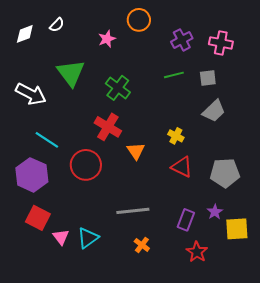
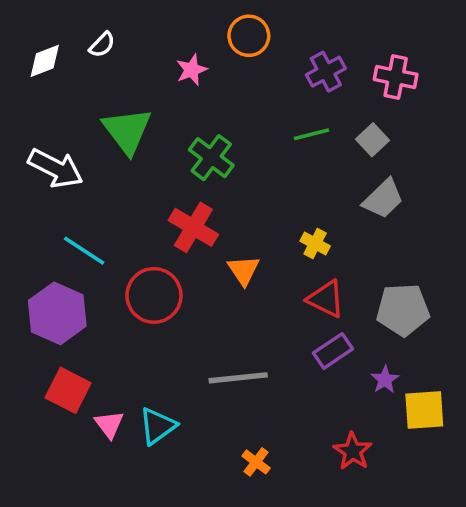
gray square: (208, 78) -> (372, 140), turned -36
purple rectangle: (186, 220) -> (333, 351), moved, turned 35
orange cross: (142, 245) -> (256, 462), moved

